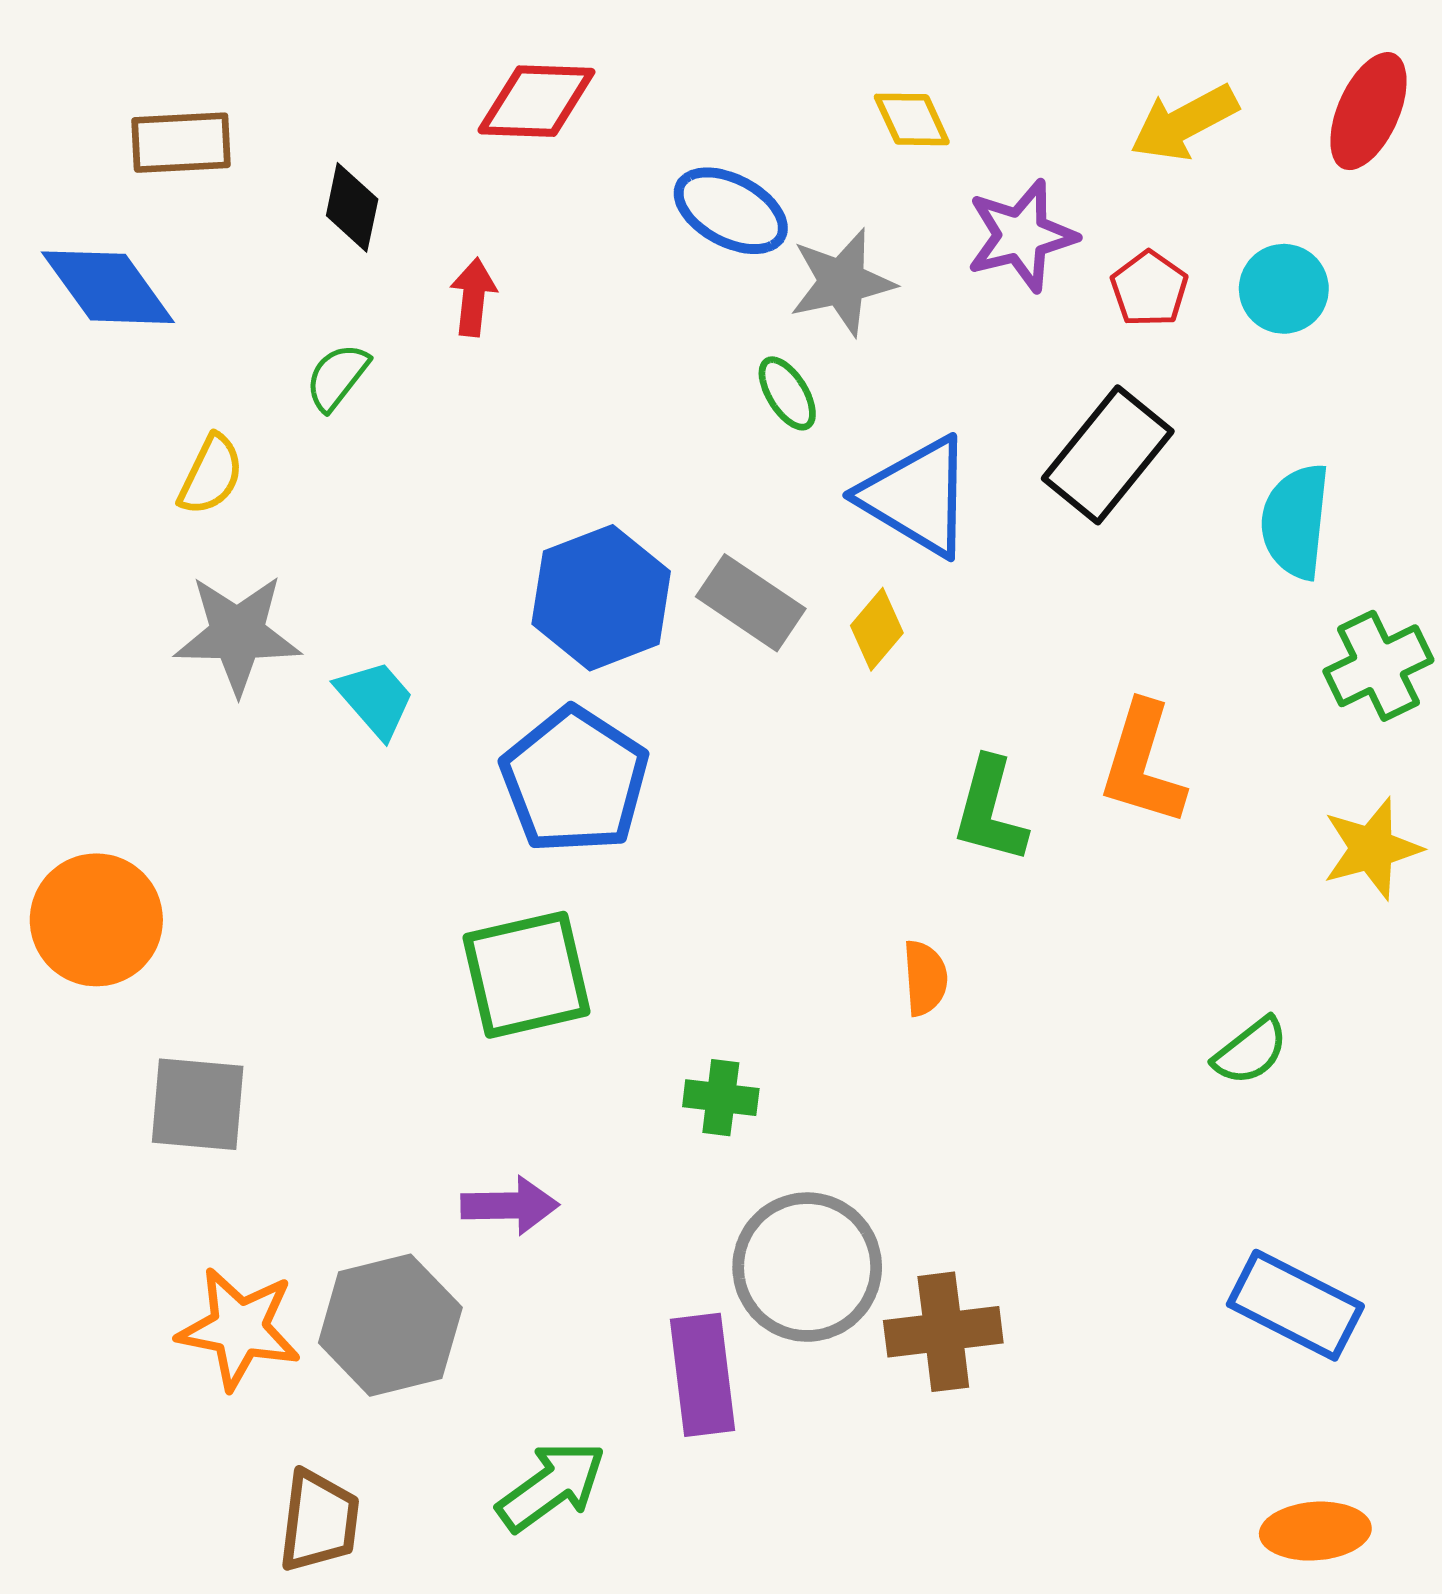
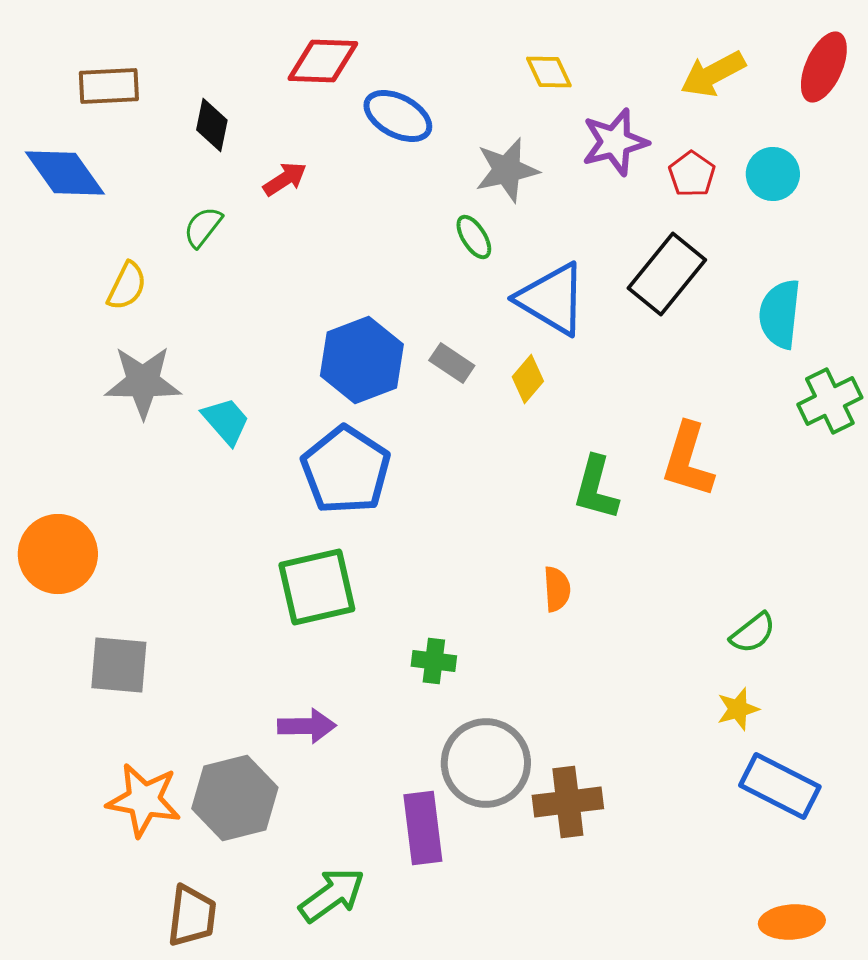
blue ellipse: (731, 211) -> (398, 116), moved
red arrow: (473, 297) -> (285, 179), turned 51
gray rectangle: (751, 603) -> (452, 363), size x0.7
yellow star: (1372, 848) -> (738, 709), moved, size x0.7

